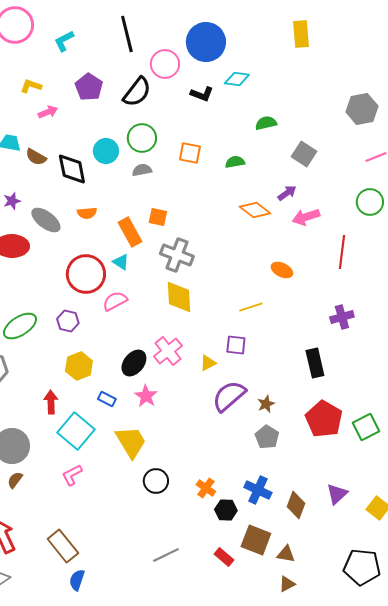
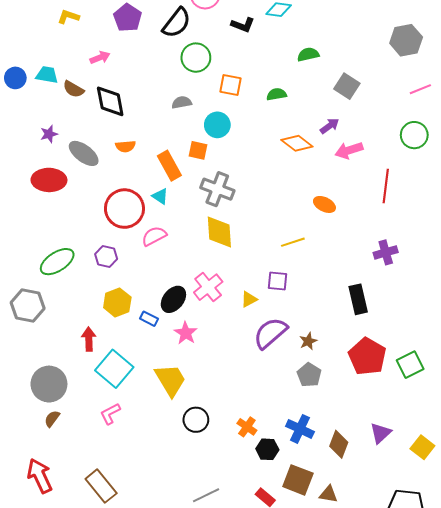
pink arrow: (48, 112) -> (100, 58), moved
green circle: (142, 138) -> (196, 58), moved
cyan circle: (106, 151) -> (217, 125), moved
blue rectangle: (107, 399) -> (149, 319), moved

